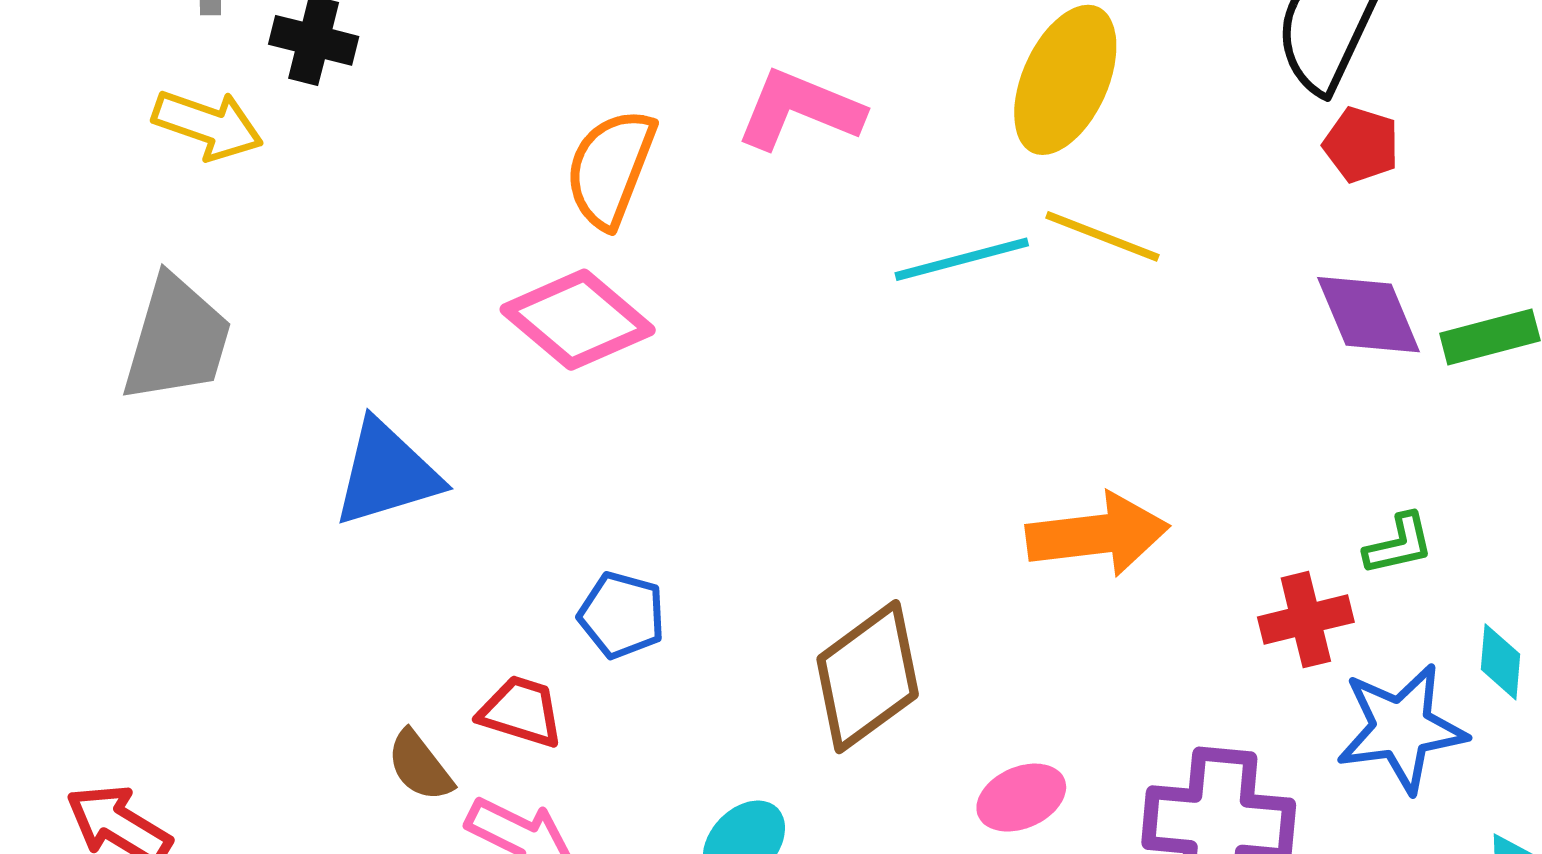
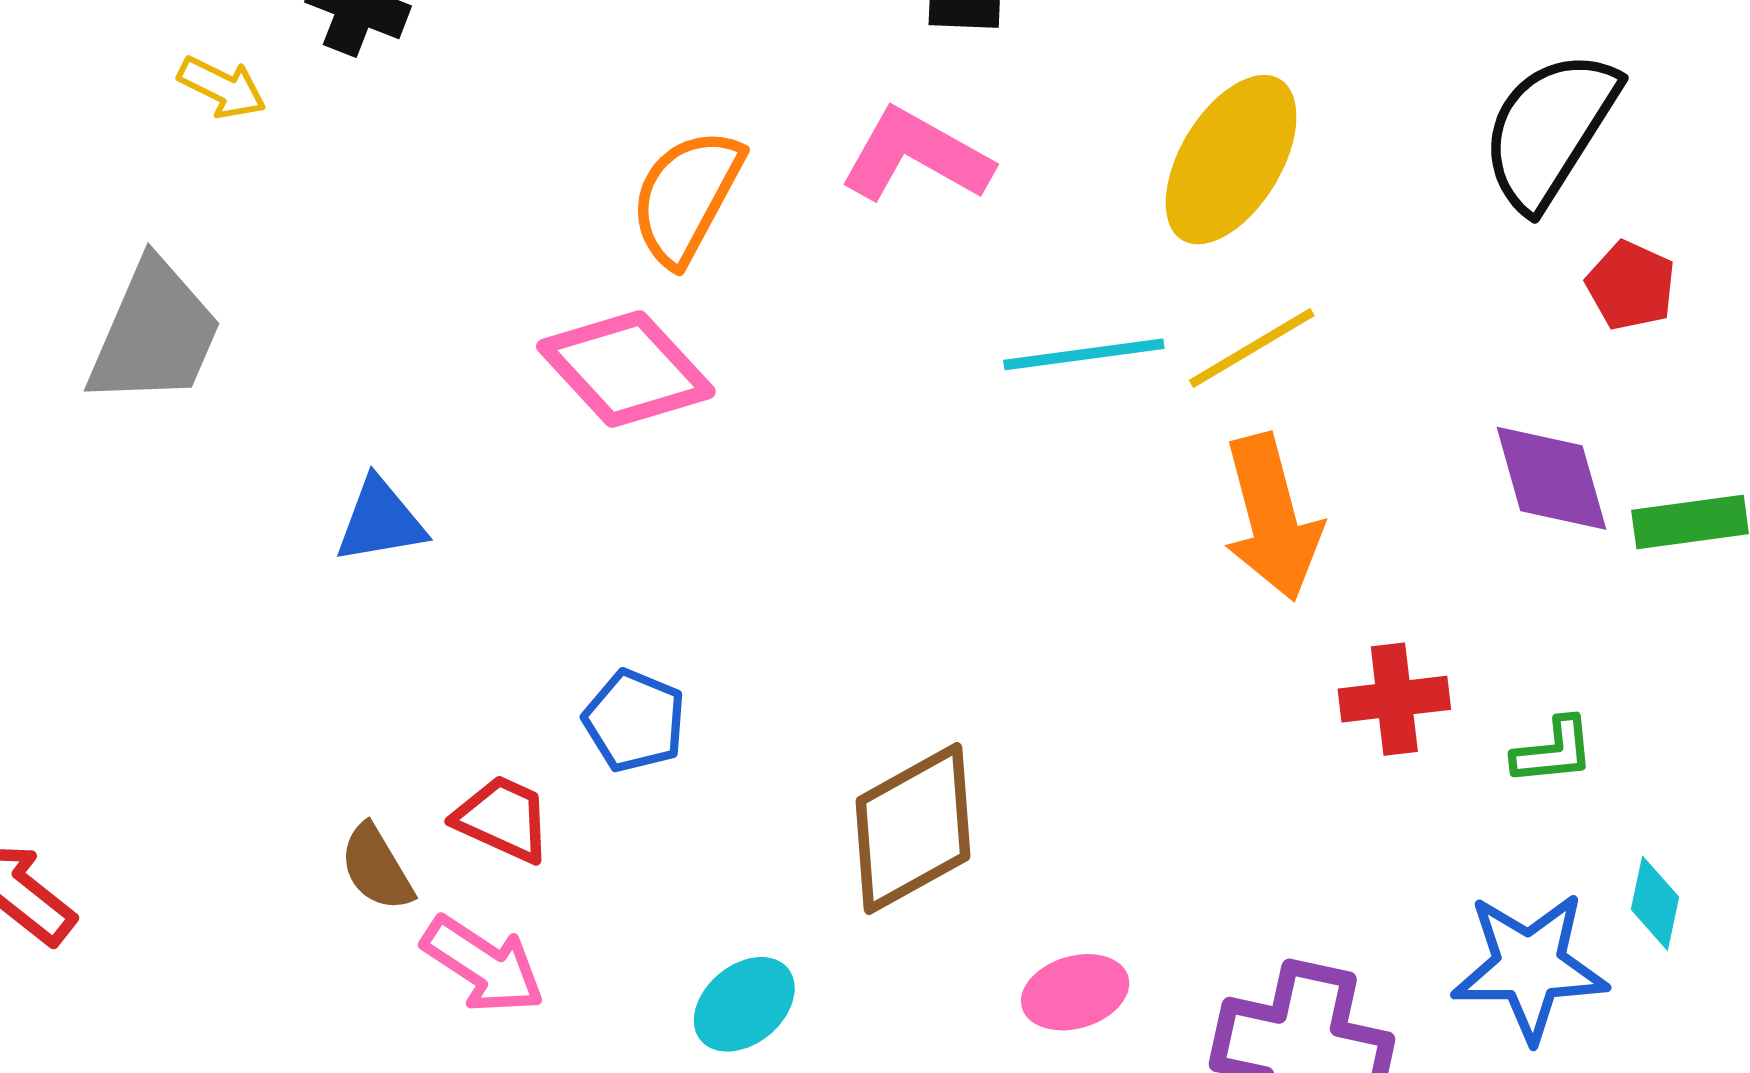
yellow arrow: (208, 125) -> (222, 87), size x0.7
red pentagon: (1361, 145) -> (1631, 286), moved
yellow line: (1102, 236) -> (1252, 348), turned -59
blue triangle: (387, 473) -> (380, 521), size x0.7
orange arrow: (1098, 534) -> (1272, 517), moved, turned 75
red cross: (1306, 620) -> (1394, 699), moved

